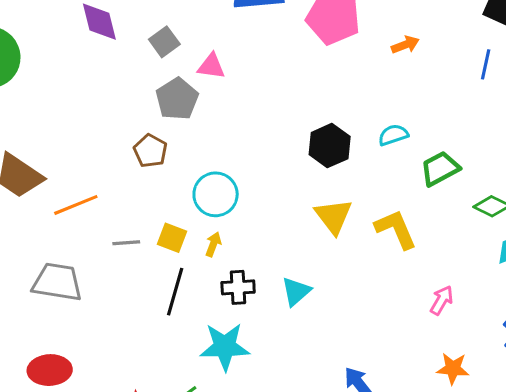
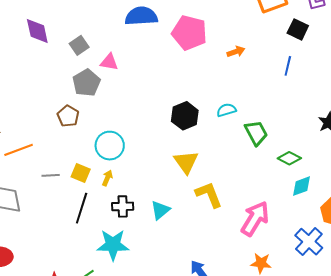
green trapezoid: (440, 169) -> (256, 133), turned 88
yellow L-shape: (396, 229) -> (209, 195), moved
pink arrow: (442, 300) -> (255, 219), size x1.8

